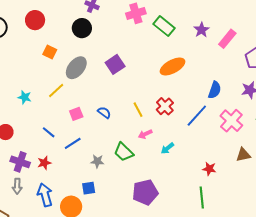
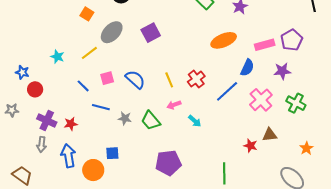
pink rectangle: (227, 39) -> (265, 45), moved, turned 30
orange ellipse: (173, 67) -> (224, 40), moved
blue semicircle: (104, 113) -> (135, 79), size x1.5
blue line: (49, 132) -> (83, 86), moved
blue line: (73, 143) -> (101, 107), turned 42
cyan arrow: (167, 148) -> (195, 121), turned -104
gray star: (97, 161) -> (125, 118), moved
red star: (209, 169) -> (250, 146), moved

